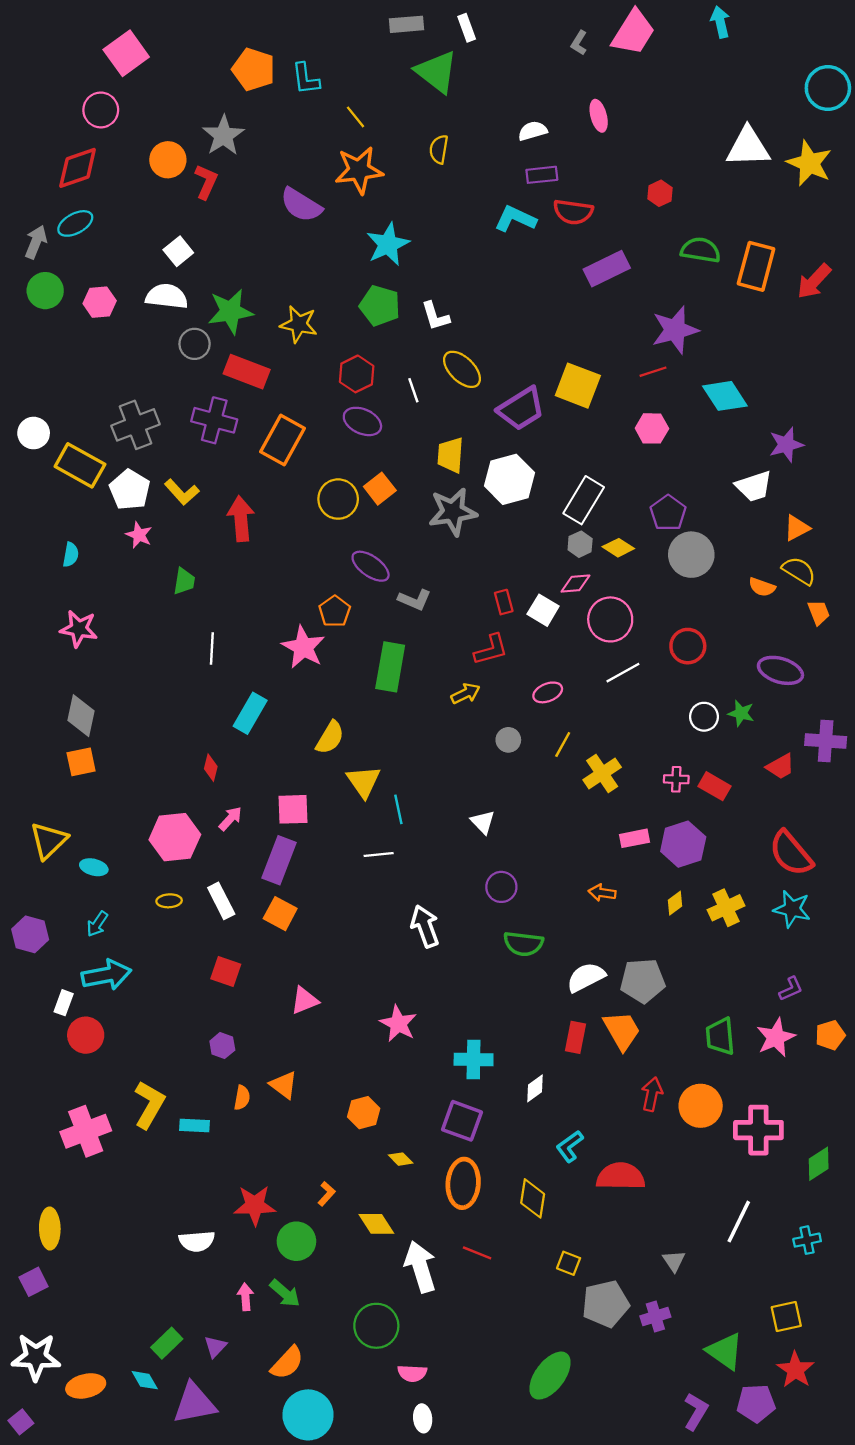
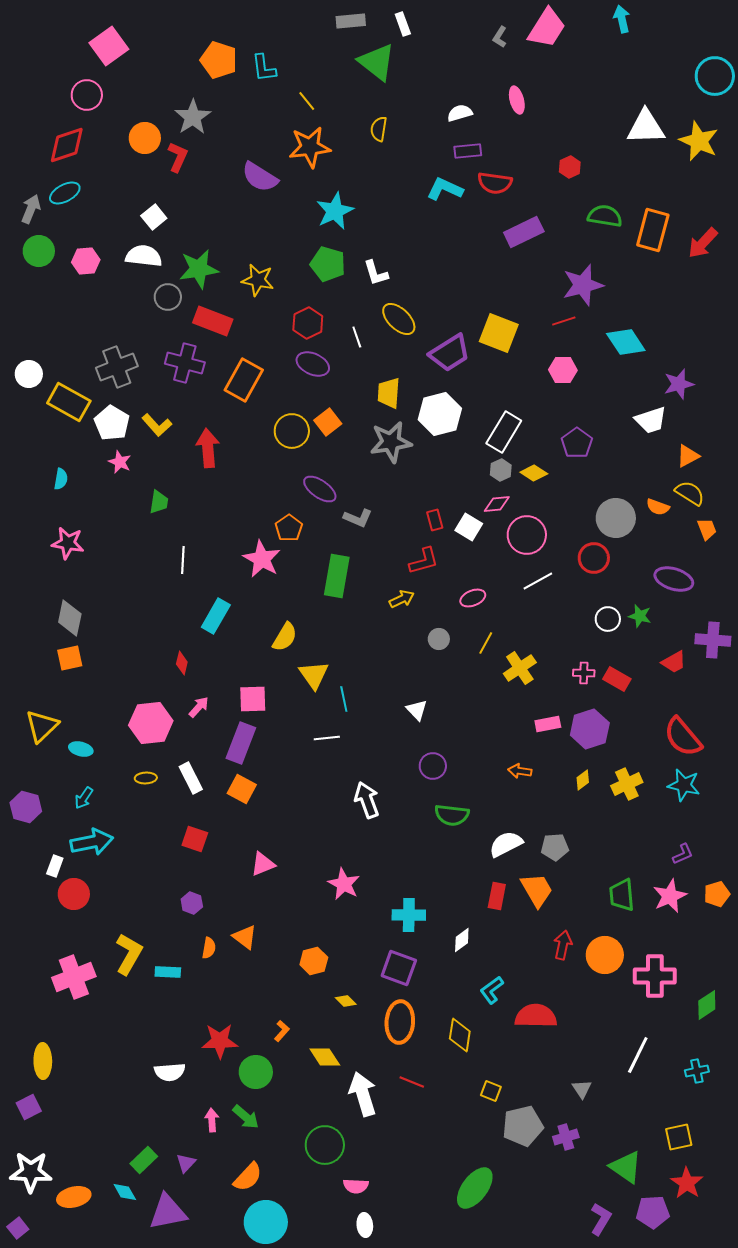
gray circle: (691, 555) -> (616, 518), moved
gray pentagon: (643, 981) -> (555, 847), size x0.7

